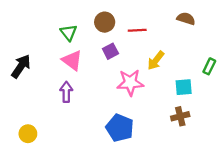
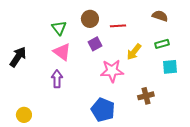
green rectangle: (209, 66) -> (162, 44), moved, turned 48
cyan square: (184, 87) -> (170, 67), moved
brown cross: (180, 116) -> (146, 96), moved

